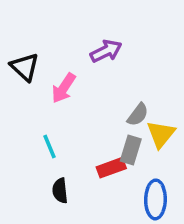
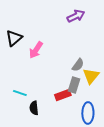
purple arrow: (106, 51) -> (76, 16), moved
black triangle: (25, 67) -> (14, 38), turned 36
cyan line: (49, 146) -> (20, 93), moved, turned -48

